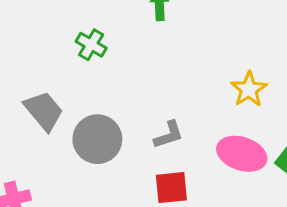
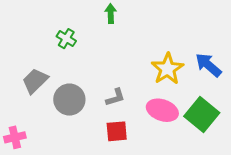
yellow star: (249, 89) -> (168, 69), size x1.4
gray trapezoid: (44, 111) -> (35, 81), turned -96

